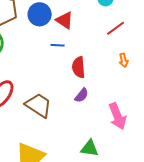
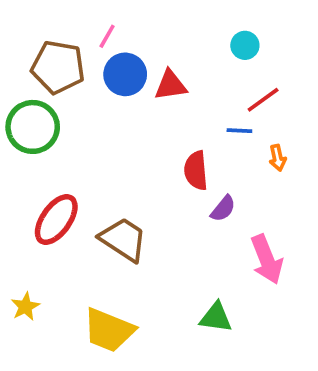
red triangle: (65, 20) -> (171, 85), turned -42
blue line: (58, 45) -> (239, 131), moved
purple semicircle: (82, 95) -> (223, 209), moved

